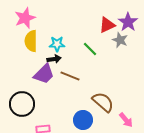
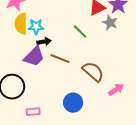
cyan star: (57, 44) -> (36, 27), moved
brown semicircle: (103, 102) -> (93, 72), moved
pink arrow: (126, 120) -> (116, 90), moved, turned -84

